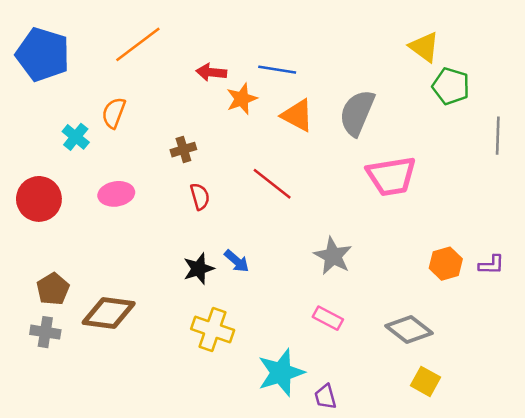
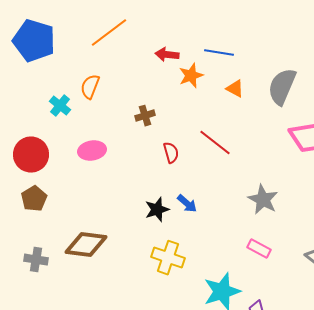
orange triangle: (297, 115) -> (235, 89), size x0.7
red semicircle: (200, 196) -> (171, 153), moved
brown pentagon: (53, 289) -> (34, 199), moved

